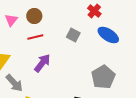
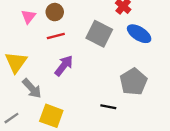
gray square: (73, 35) -> (99, 34), size x1.6

